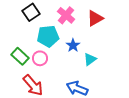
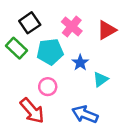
green rectangle: (20, 56) -> (16, 48), moved
pink circle: (40, 58) -> (48, 87), moved

